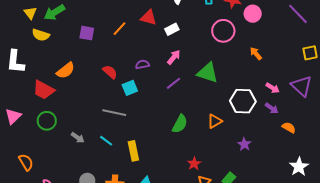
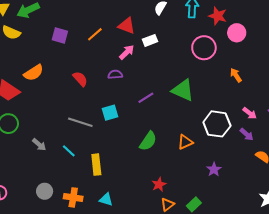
pink arrow: (174, 57) -> (127, 52), moved
cyan square: (130, 88) -> (110, 113), moved

